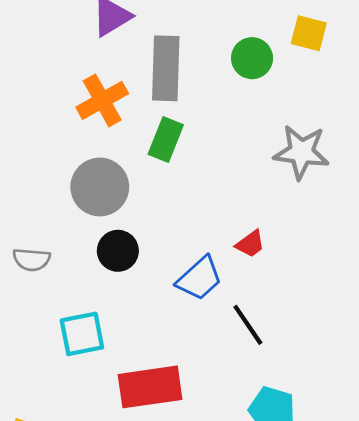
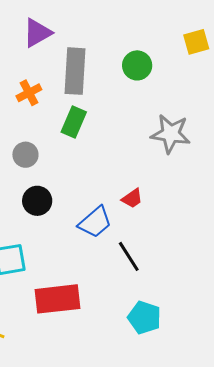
yellow square: (309, 33) -> (196, 42), moved, turned -32
orange cross: (102, 100) -> (29, 93), size x0.7
gray circle: (100, 187) -> (25, 155), size x0.6

